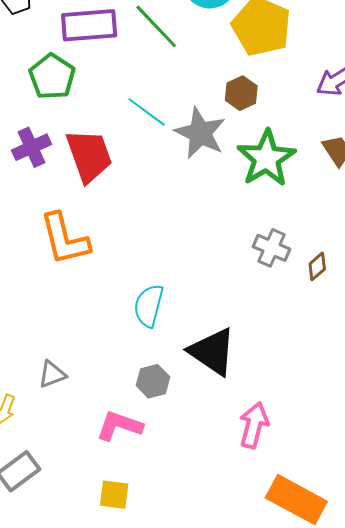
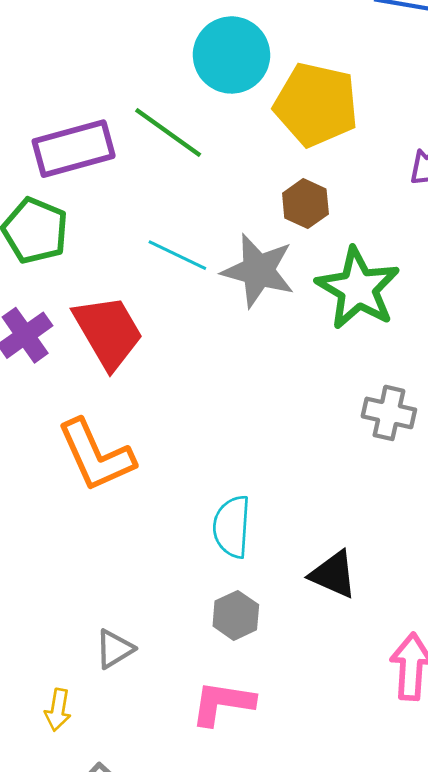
black triangle: (212, 352) -> (333, 574), size x0.7
gray hexagon: (153, 381) -> (236, 615), moved

